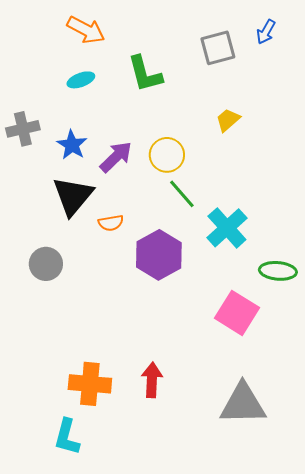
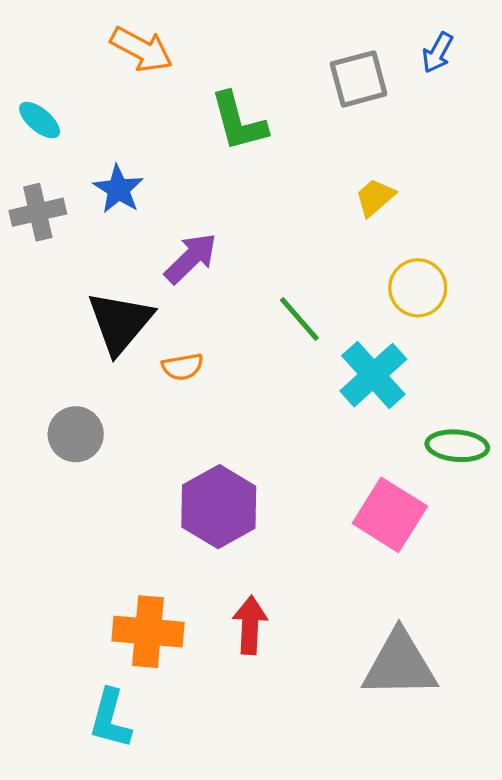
cyan ellipse: (81, 80) -> (39, 120), moved, turned 60
blue star: (72, 145) -> (118, 189), moved
yellow circle: (167, 155) -> (418, 288), moved
purple hexagon: (159, 255) -> (219, 507), moved

